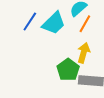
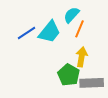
blue line: (30, 21) -> (27, 33), turned 30

